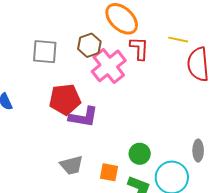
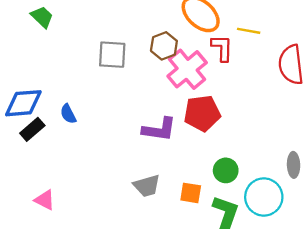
yellow line: (178, 40) -> (249, 31), moved
red pentagon: (65, 99) -> (202, 113), moved

